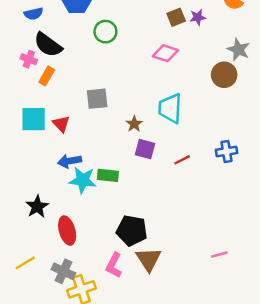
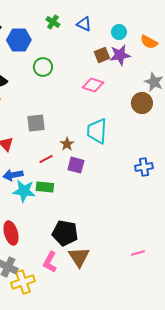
purple star: (198, 17) -> (120, 55), size x1.5
red line: (182, 160) -> (46, 159), moved

